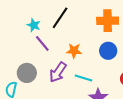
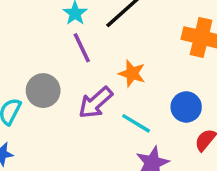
blue circle: (108, 51) -> (186, 107), moved

